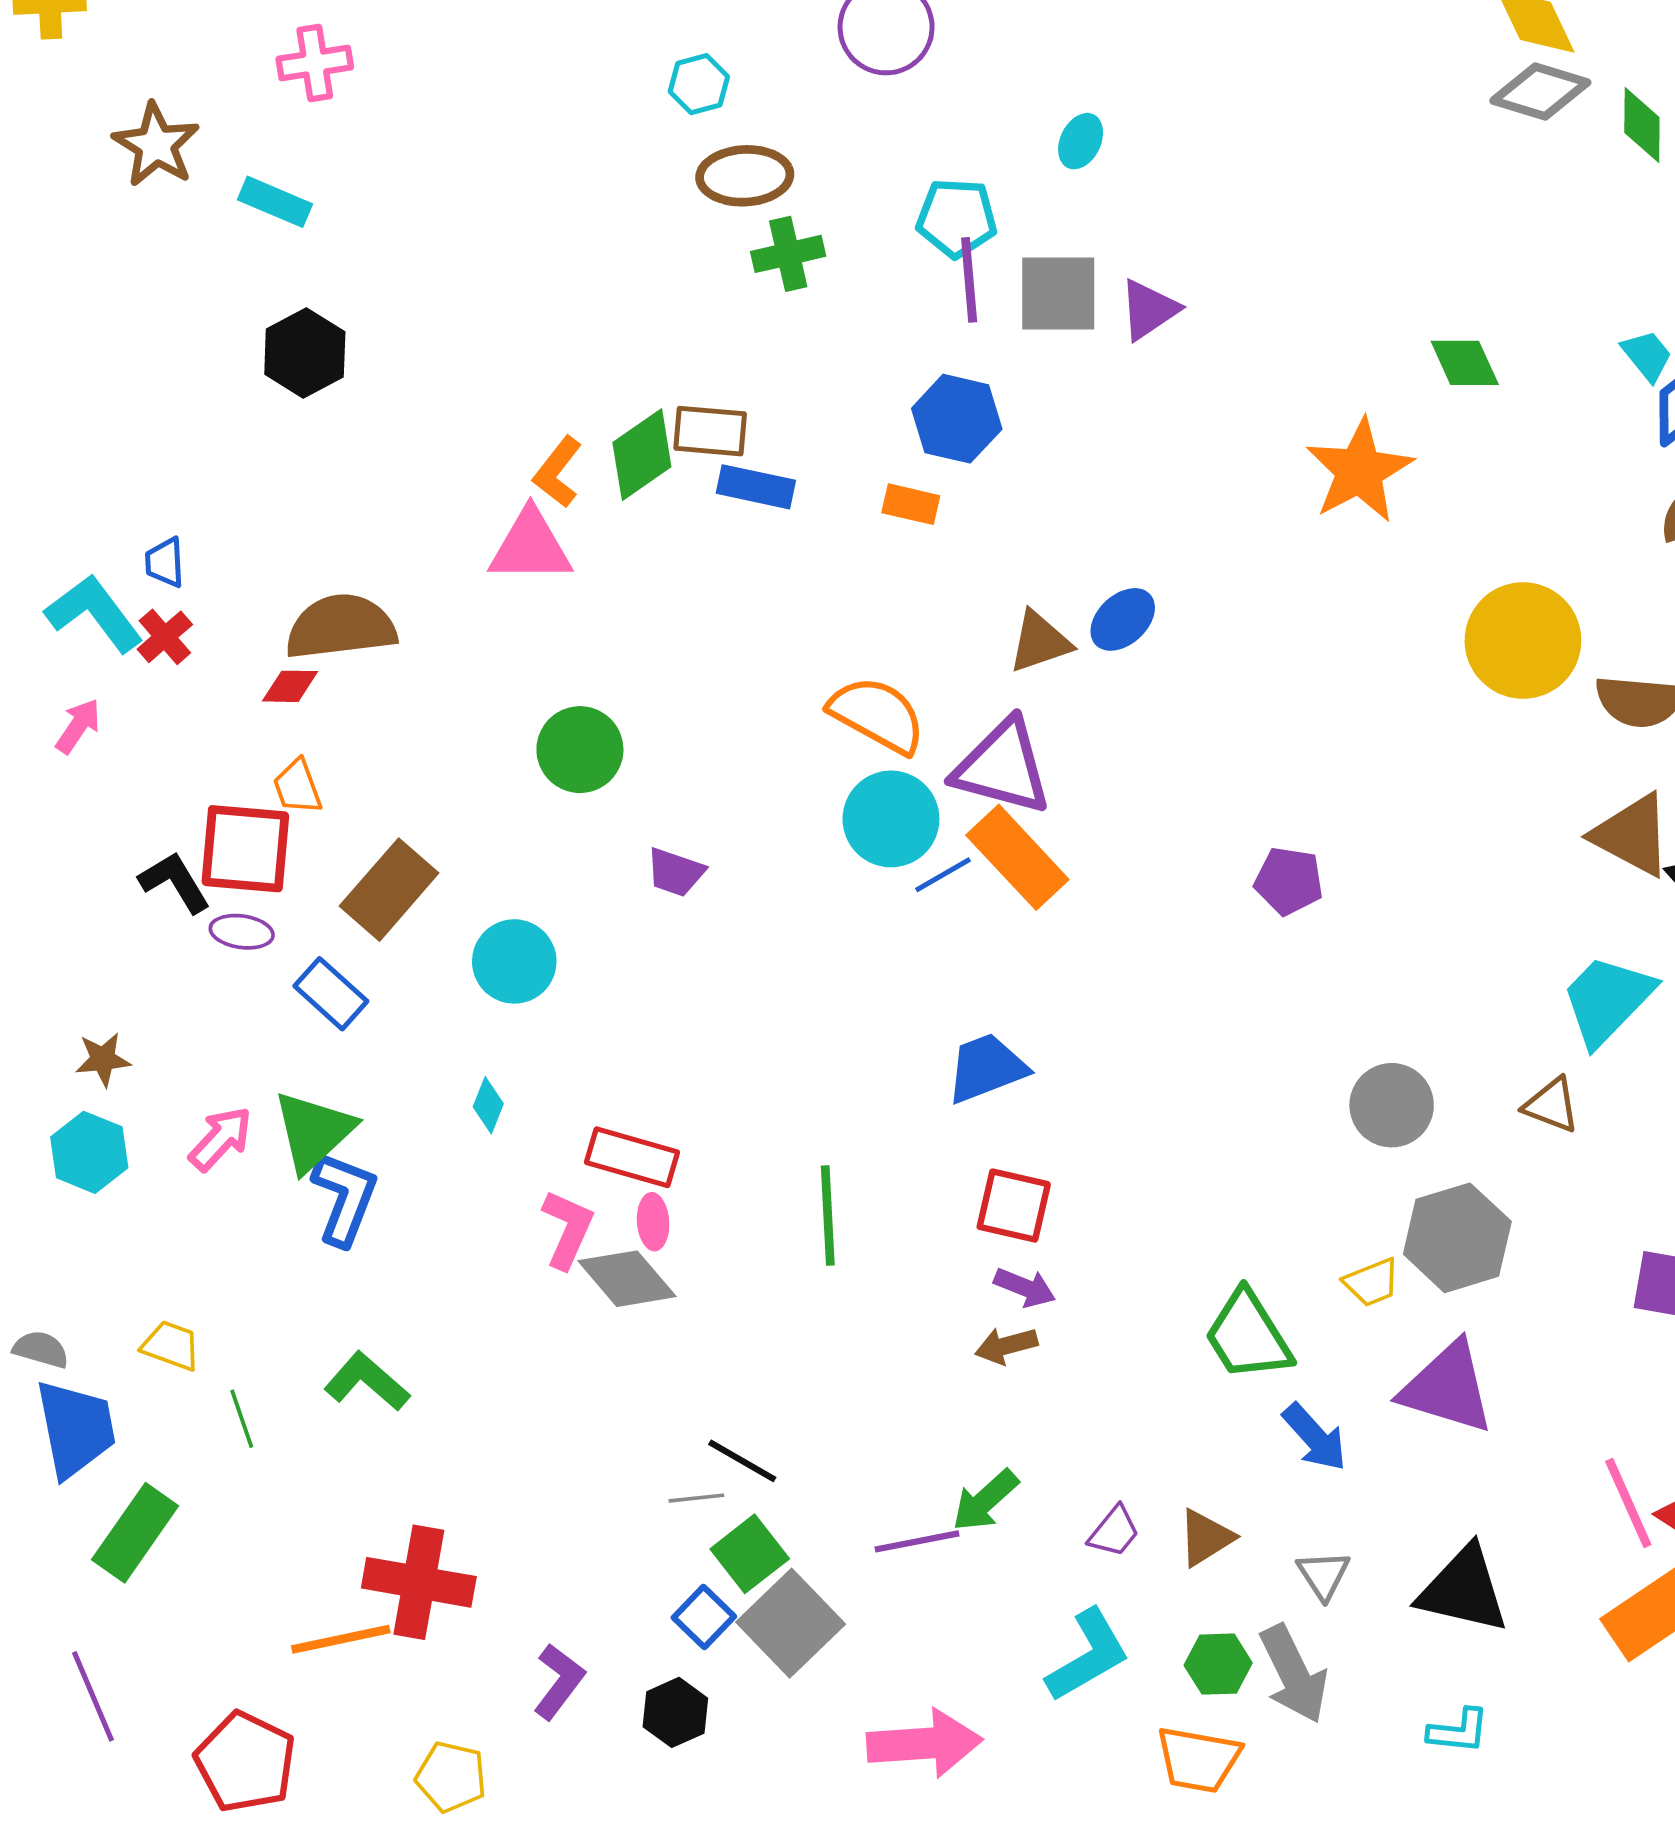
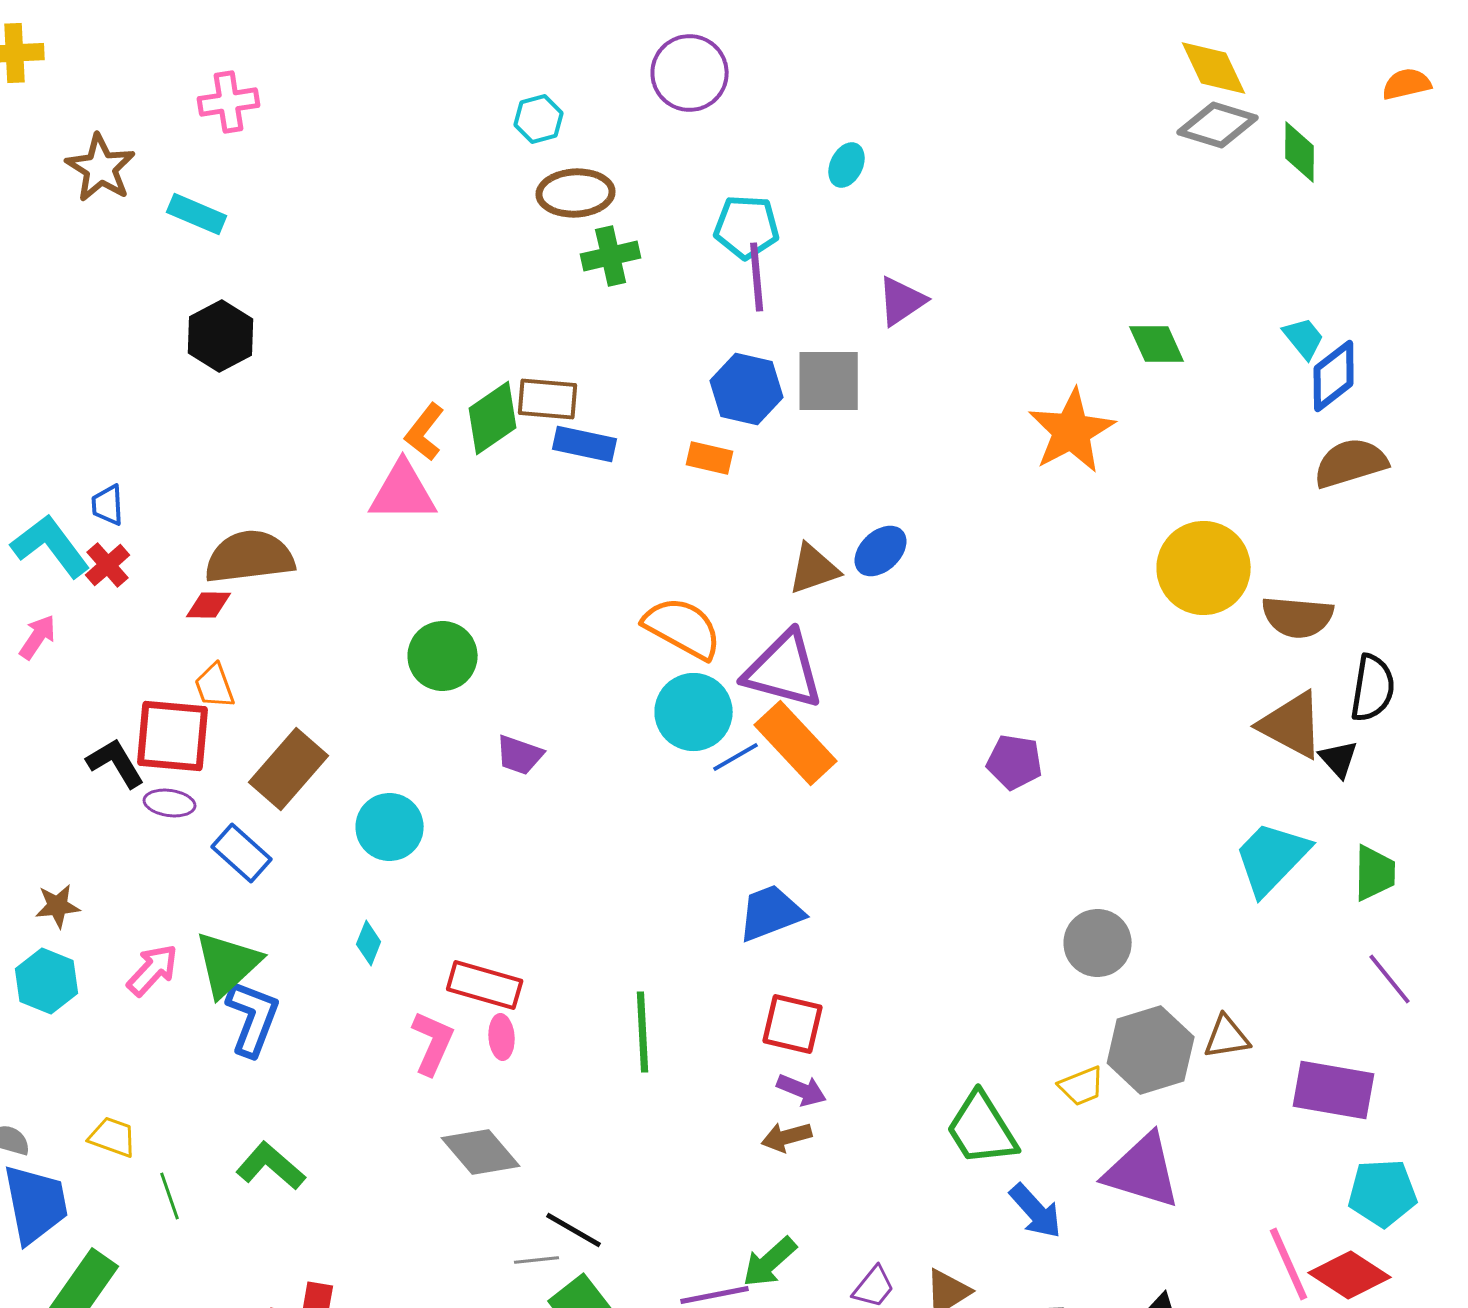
gray square: (1058, 294) -> (829, 381), moved
brown triangle: (1551, 1105) -> (1227, 1037), moved, turned -30
gray diamond: (627, 1279) -> (481, 1152), moved

